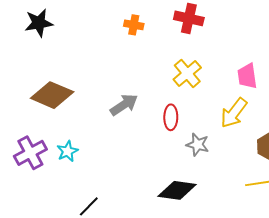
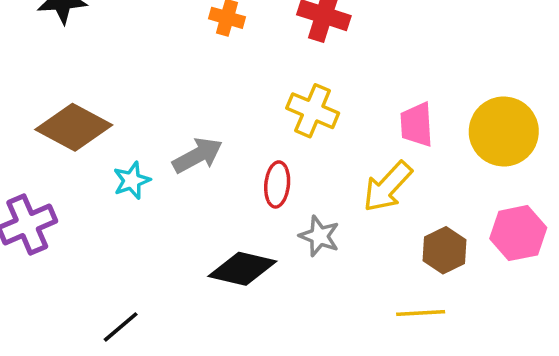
yellow cross: (187, 73) -> (313, 111), turned -32
cyan star: (67, 151) -> (132, 180), moved
black diamond: (177, 190) -> (242, 269), moved

